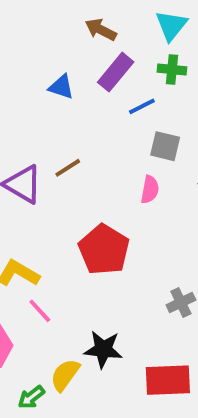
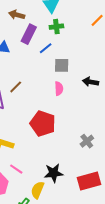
pink line: (40, 311) -> (16, 169), moved

